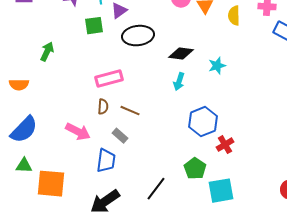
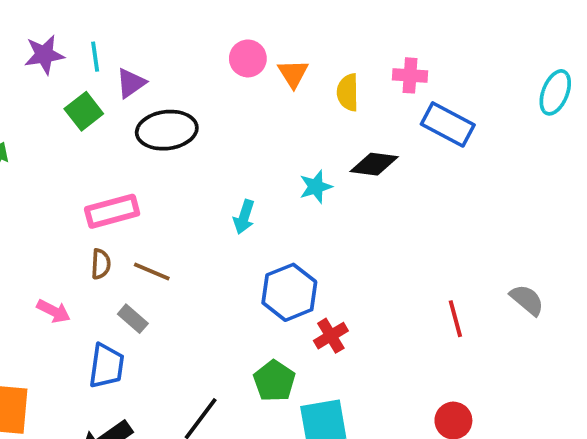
green square: (94, 26) -> (84, 111), turned -30
black diamond: (181, 54) -> (374, 164), moved
pink arrow: (78, 132) -> (54, 311), size x0.7

